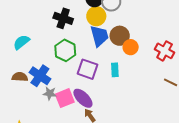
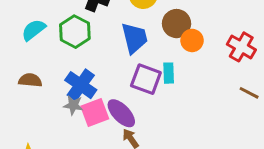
blue trapezoid: (99, 36) -> (134, 38), moved
green hexagon: (65, 50) -> (75, 32), moved
purple square: (87, 69) -> (146, 79), moved
blue cross: (40, 76) -> (81, 85), moved

